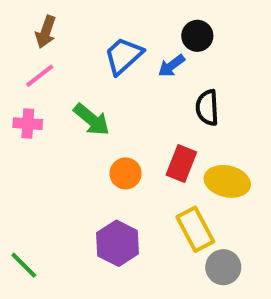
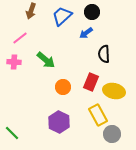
brown arrow: (46, 32) -> (31, 11), moved
black circle: (197, 36) -> (92, 12), moved
blue trapezoid: (124, 56) -> (62, 16), moved

